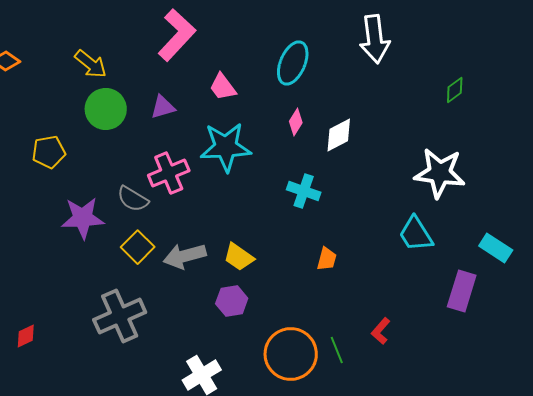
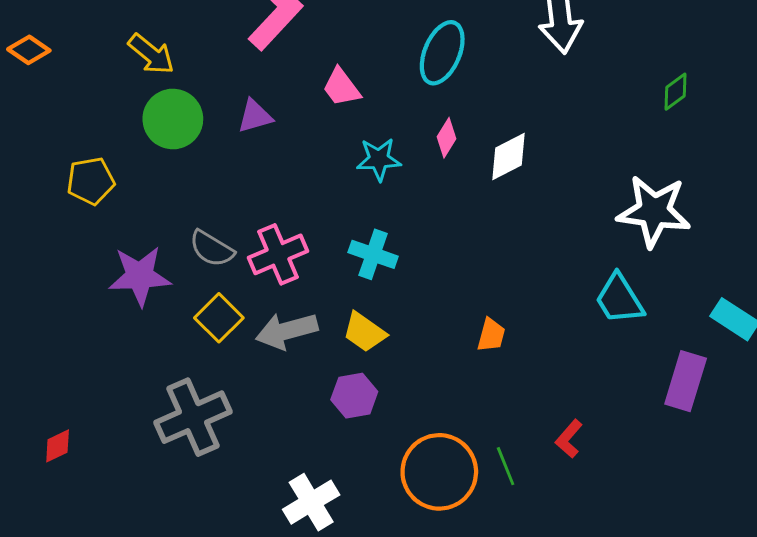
cyan star: (226, 147) -> (379, 159), moved, size x0.6
pink cross: (169, 173) -> (278, 254), moved
cyan cross: (304, 191) -> (373, 254), moved

